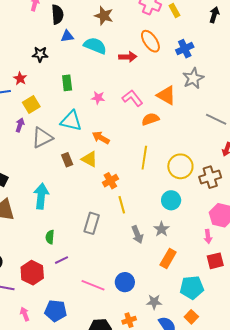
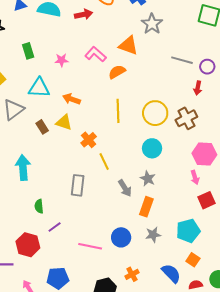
orange rectangle: (168, 259) -> (146, 207), moved
gray star: (154, 302) -> (153, 235), moved

